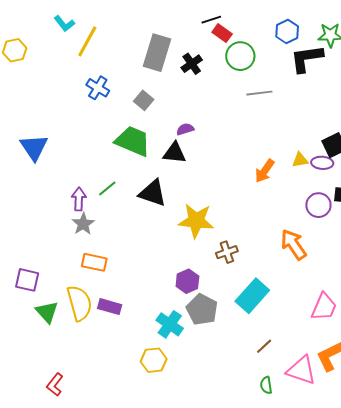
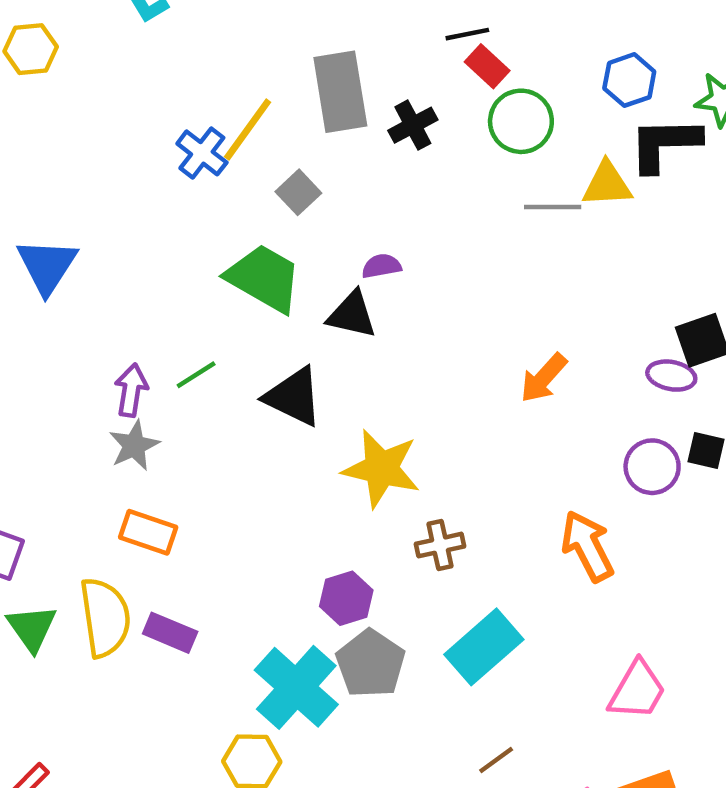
yellow line: (87, 41) -> (248, 130), moved
gray rectangle: (157, 53) -> (340, 92), turned -33
yellow triangle: (300, 160) -> (607, 184), moved, size x1.4
cyan cross: (170, 324) -> (296, 687), size x1.4

